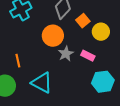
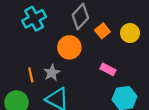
yellow circle: (101, 32) -> (130, 33), moved
gray star: (66, 54) -> (52, 73), moved

